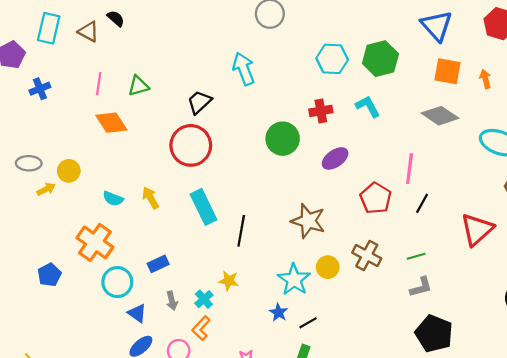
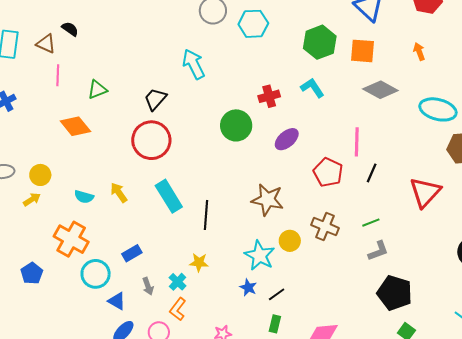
cyan hexagon: (332, 59) -> (253, 24), moved
orange square: (447, 71) -> (363, 51), moved
pink line: (99, 84) -> (58, 75), moved
yellow arrow: (46, 189) -> (32, 199), moved

